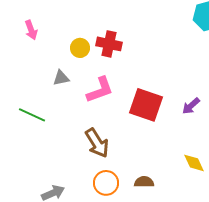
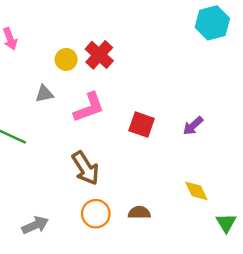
red cross: (109, 44) -> (99, 55), turned 30
red square: (146, 105) -> (142, 125), size x0.7

